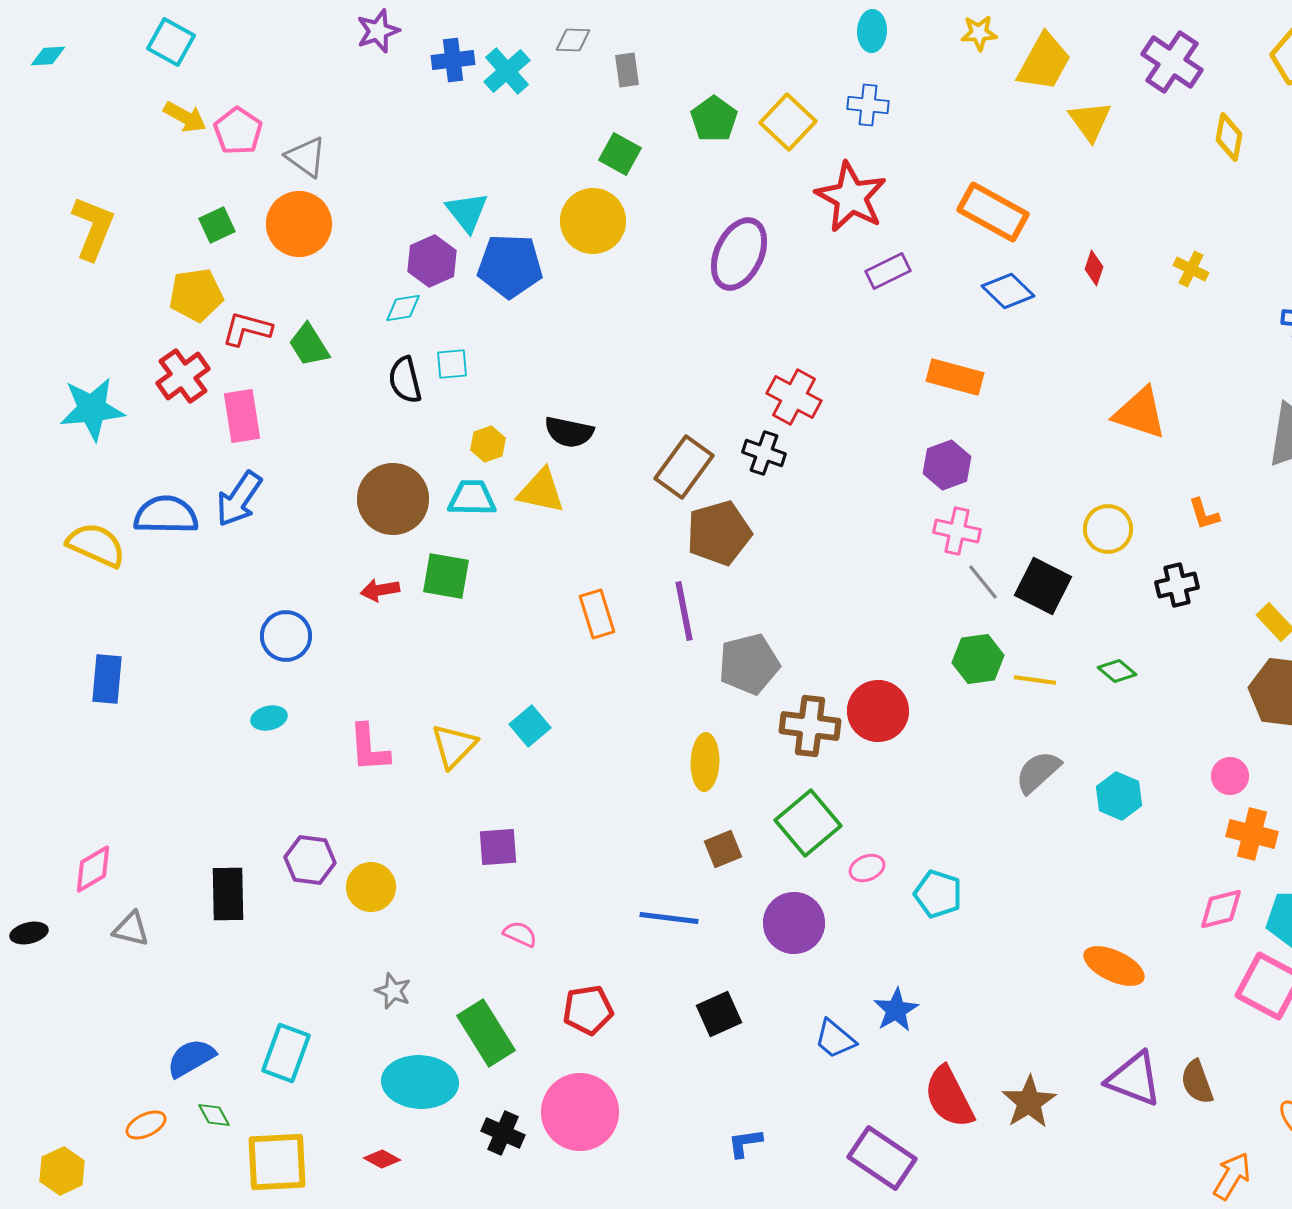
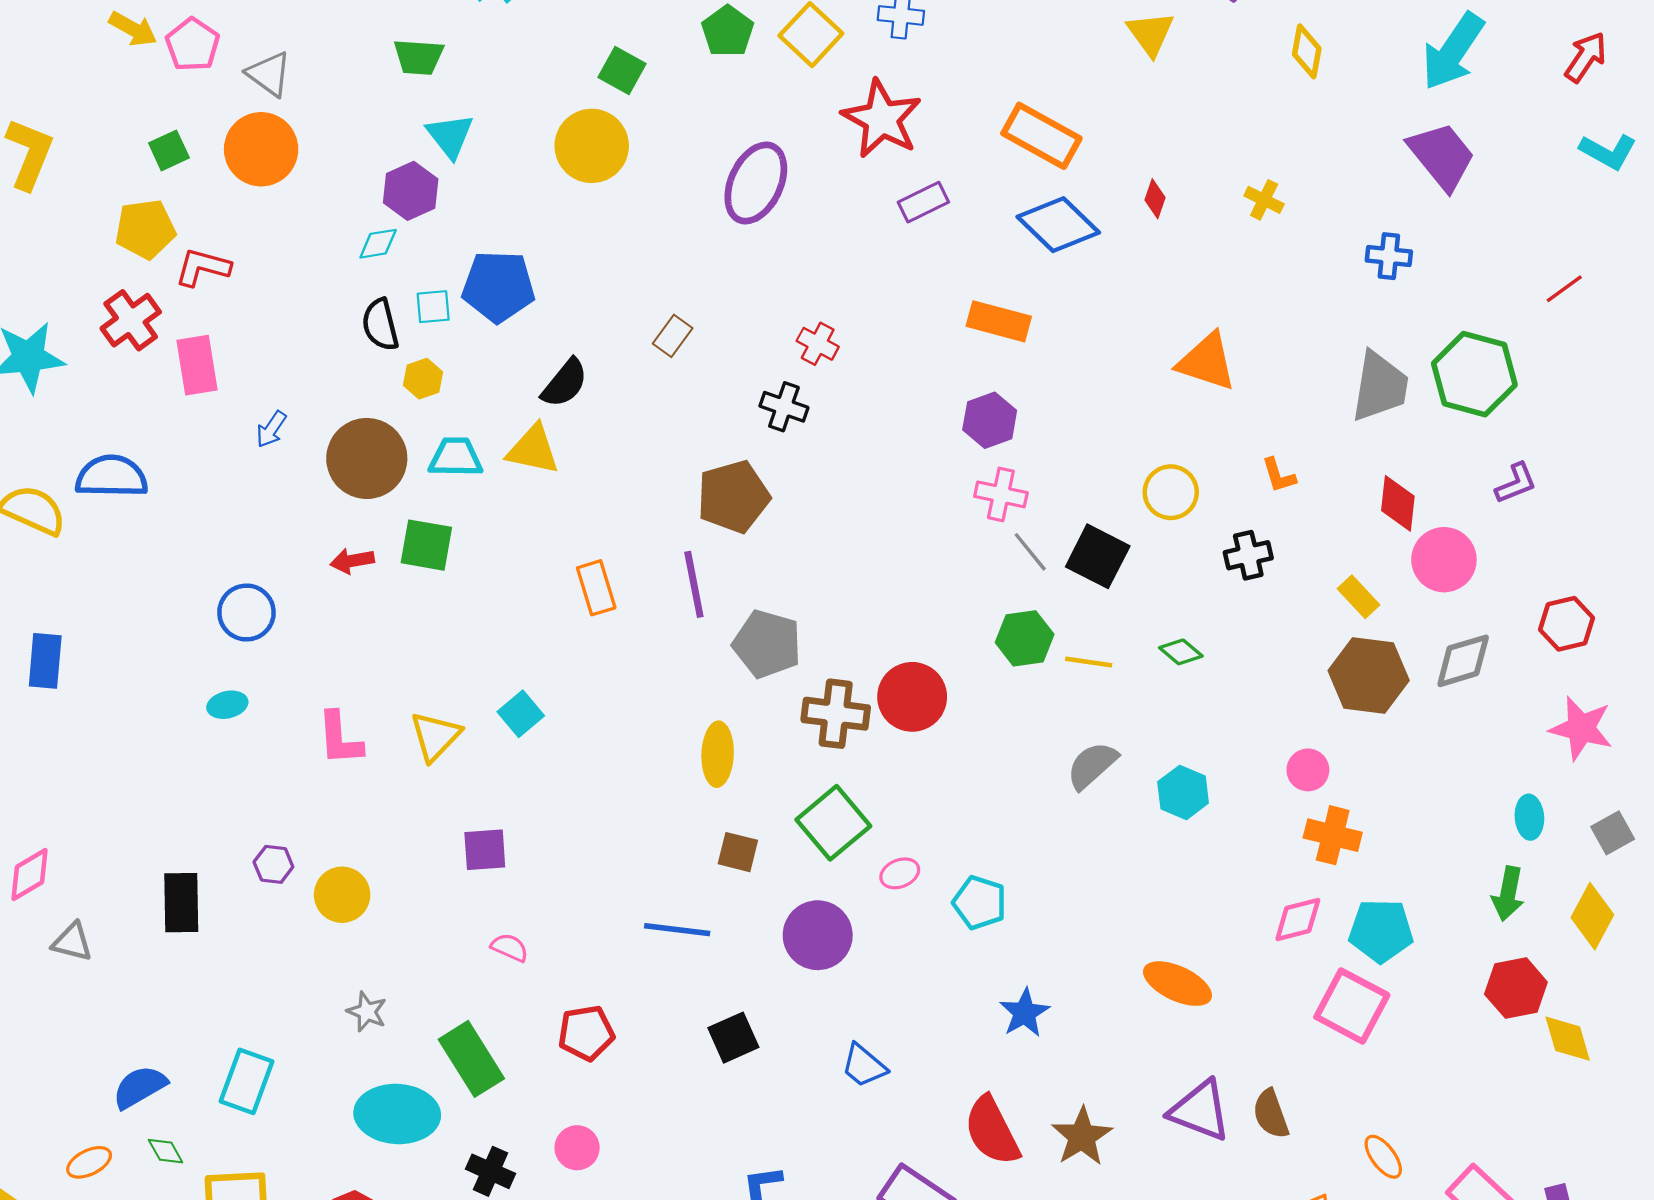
blue pentagon: (510, 266) -> (498, 286), moved
blue diamond: (1008, 291) -> (1058, 225), size x1.4
green trapezoid: (309, 345) -> (419, 57), moved, turned -54
red cross: (794, 397) -> (818, 344), size x0.7
black semicircle: (569, 432) -> (565, 383), turned -63
yellow hexagon: (488, 444) -> (423, 379), moved
brown rectangle: (684, 467) -> (673, 336), moved, size x0.6
blue arrow: (239, 499) -> (271, 429), moved, size x0.6
gray pentagon: (749, 664) -> (767, 644), turned 30
brown square: (723, 849) -> (738, 852), turned 36
purple hexagon: (310, 860) -> (273, 864), size x0.7
blue star: (896, 1010) -> (1025, 1013), moved
pink circle: (580, 1112) -> (577, 1148), size x0.5

